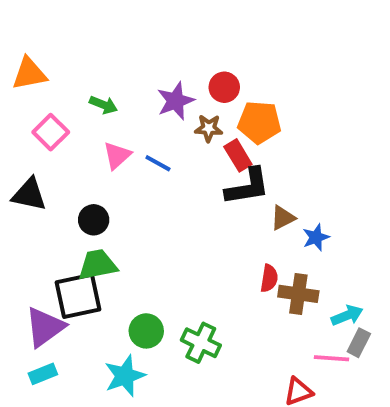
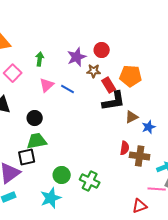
green arrow: (103, 105) -> (40, 59), turned -104
orange pentagon: (259, 122) -> (131, 76), moved
black square: (78, 296) -> (27, 157), size x0.7

